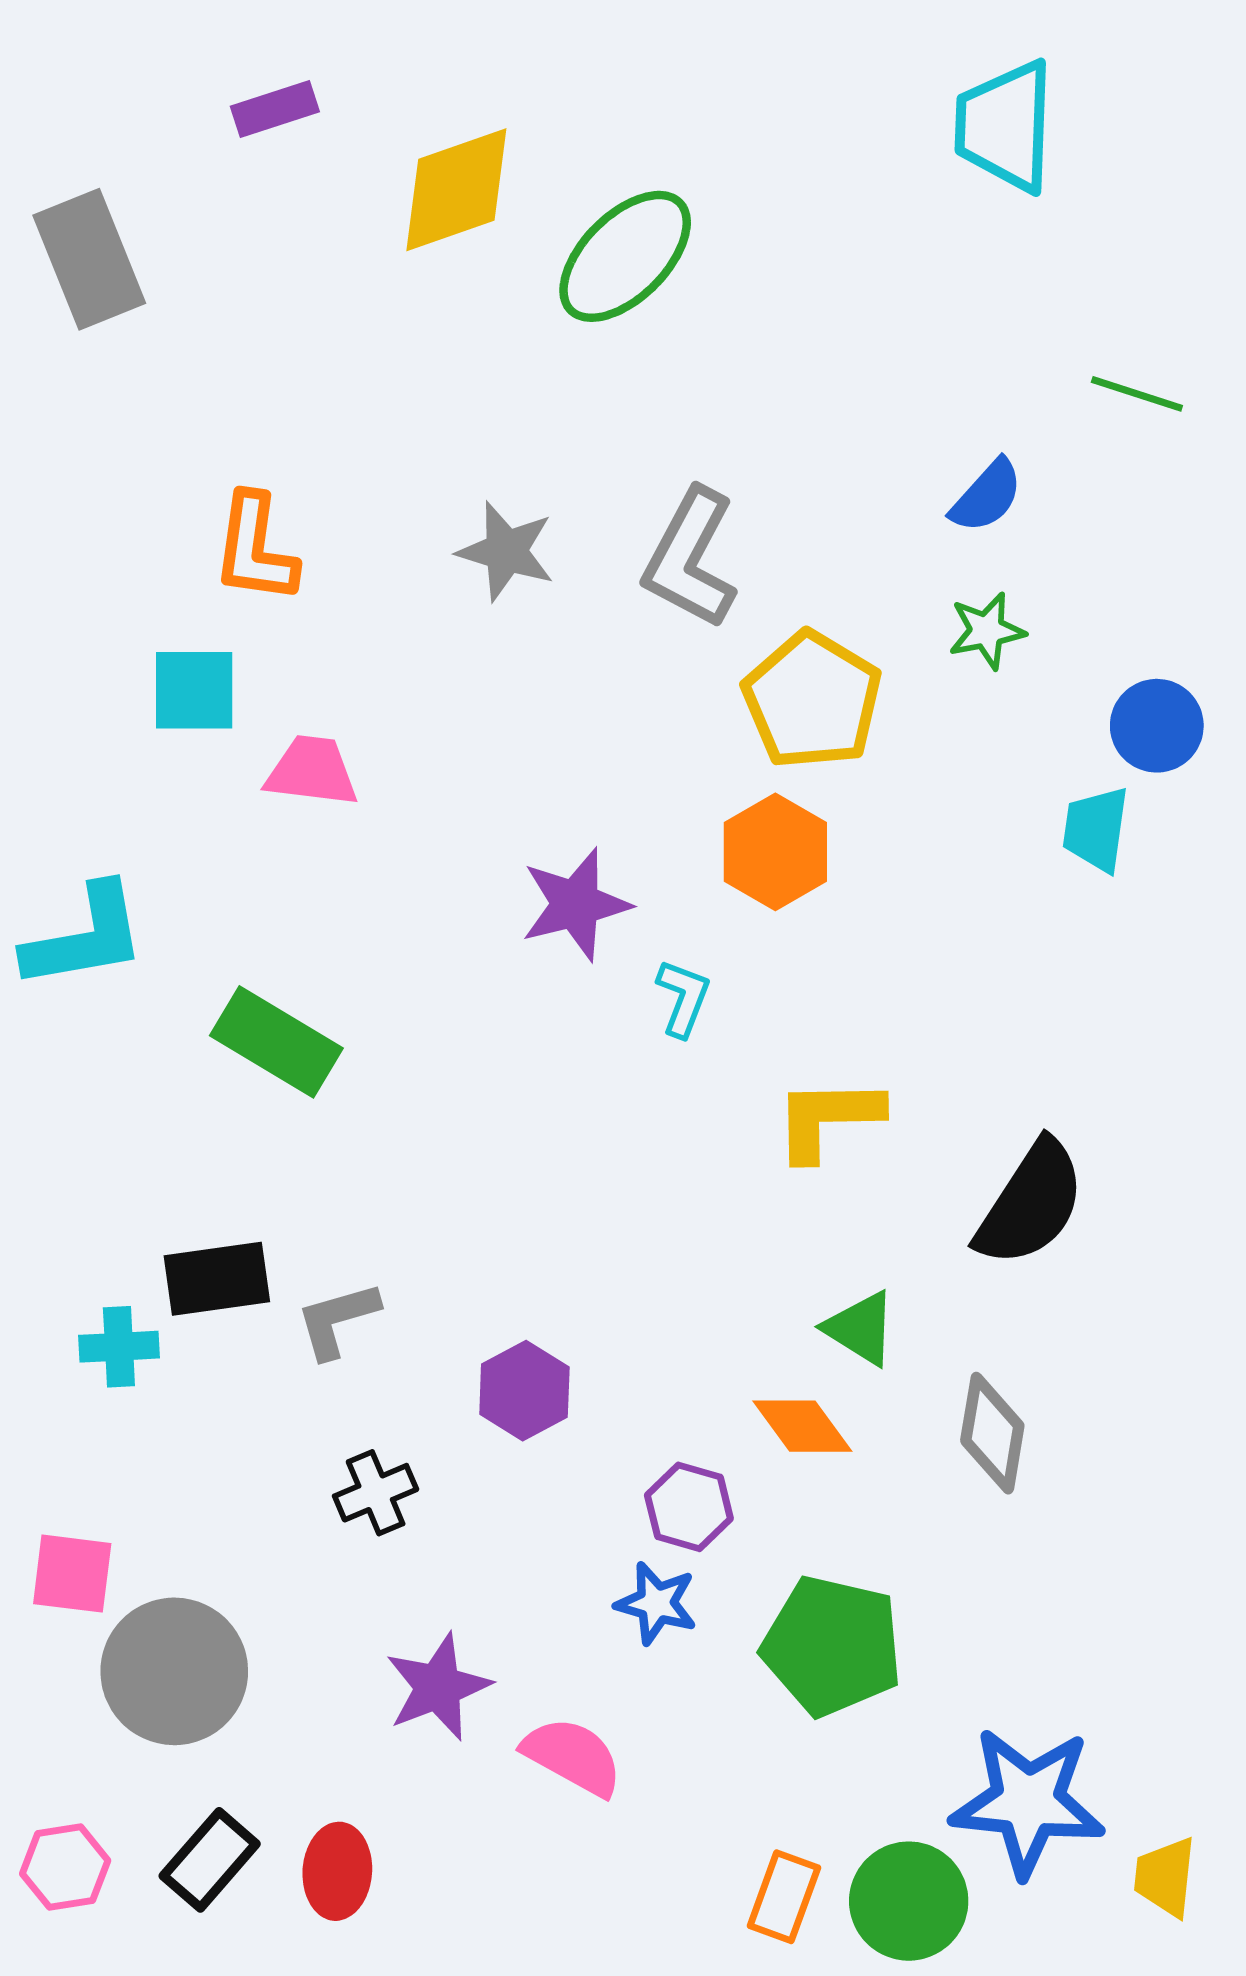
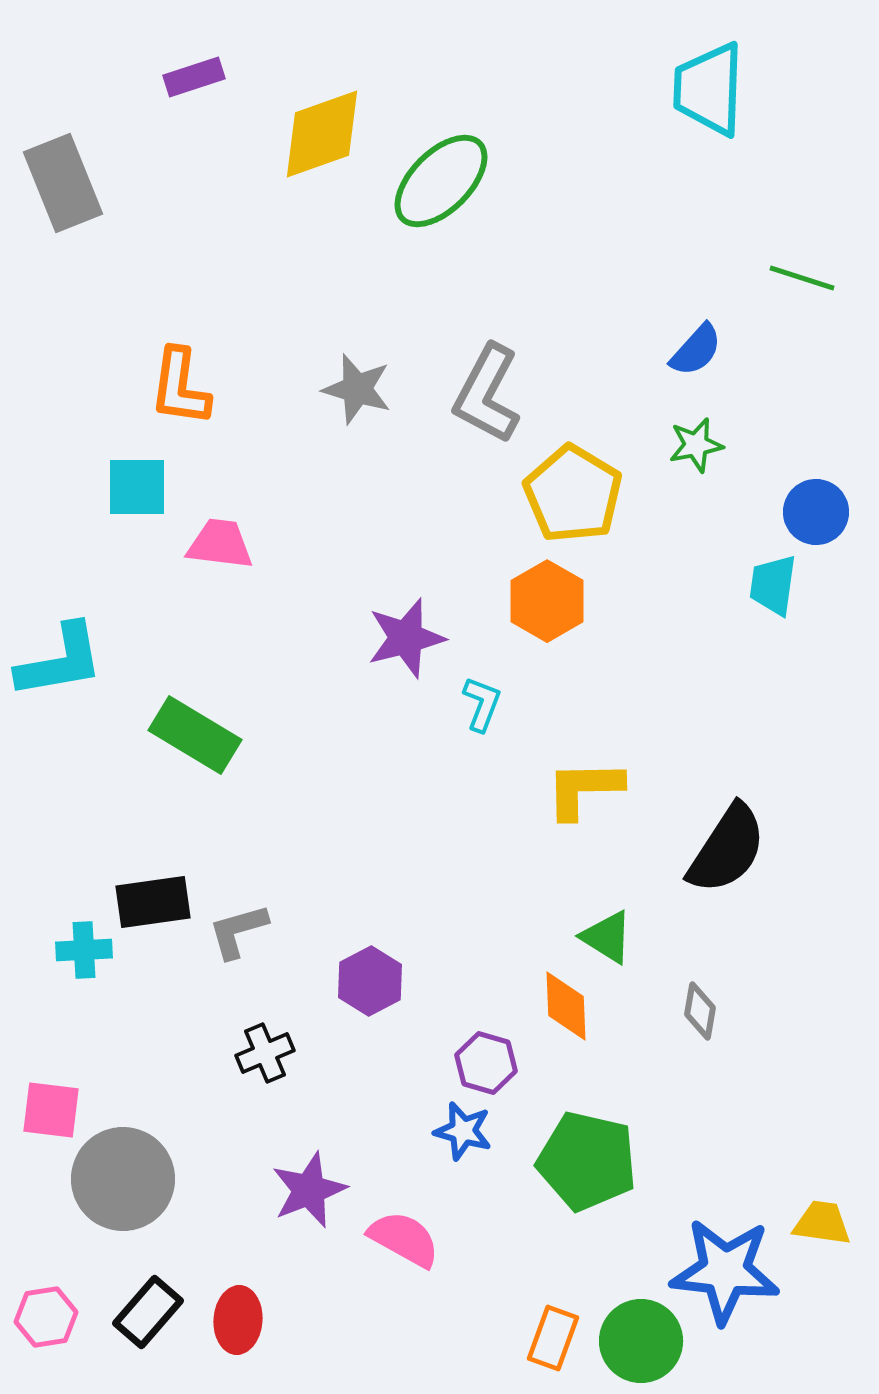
orange diamond: (802, 1426) -> (566, 1006), turned 34
gray diamond: (992, 1433) -> (700, 1011), size x0.7
yellow trapezoid: (1165, 1877) -> (822, 1223), moved, turned 92

